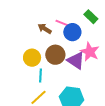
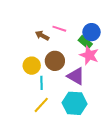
green rectangle: (91, 17) -> (85, 42), moved
blue circle: (72, 32) -> (92, 32), moved
purple triangle: (76, 61) -> (76, 76), moved

